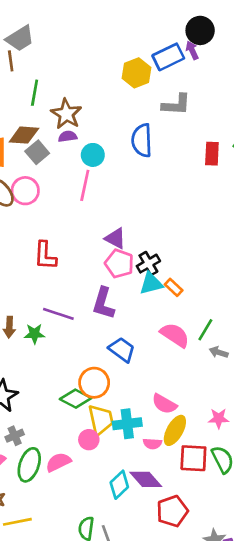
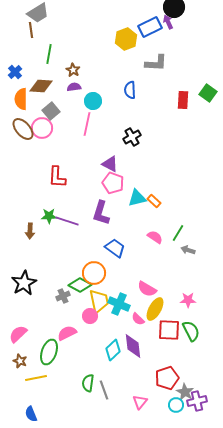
brown star: (66, 114) -> (73, 70), size x0.6
blue semicircle: (142, 140) -> (130, 90), size x0.7
gray square: (37, 152) -> (51, 111), moved
black cross: (148, 264) -> (132, 137), moved
green star: (35, 334) -> (49, 216), moved
pink semicircle: (175, 335) -> (155, 237), size x0.7
cyan cross: (127, 424) -> (119, 304), turned 30
gray cross: (15, 436) -> (63, 296), moved
pink semicircle: (152, 444) -> (138, 319), turned 40
green ellipse: (29, 465) -> (49, 352), moved
purple diamond: (146, 479) -> (133, 346), turned 35
red pentagon: (172, 511) -> (167, 378), moved

